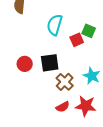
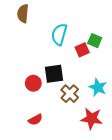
red circle: (25, 64) -> (33, 83), moved
red semicircle: (63, 107) -> (35, 120), moved

